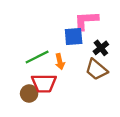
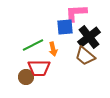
black cross: (101, 48) -> (89, 37), size x1.6

